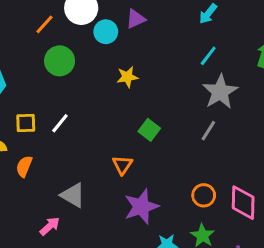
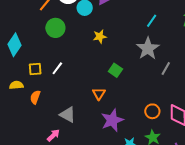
gray star: (220, 92) -> (148, 48), moved
gray line: (208, 131) -> (166, 68), moved

